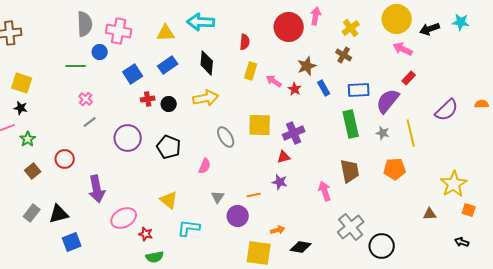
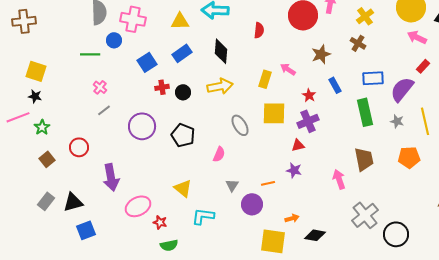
yellow rectangle: (251, 71) -> (265, 79), moved
blue rectangle: (324, 88) -> (335, 85), moved
red star: (295, 89) -> (309, 95), moved

